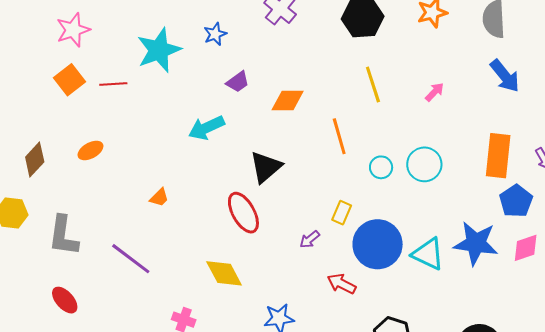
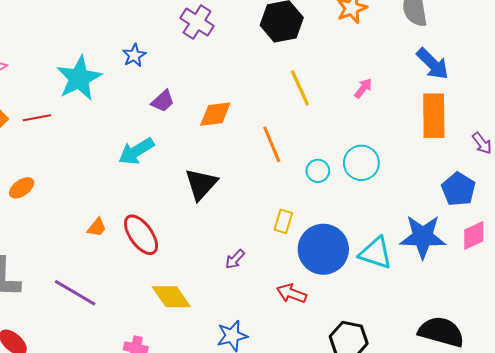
orange rectangle: (498, 156) -> (434, 116), moved
red ellipse: (243, 213) -> (141, 235), moved
purple arrow: (310, 239) -> (235, 259), moved

